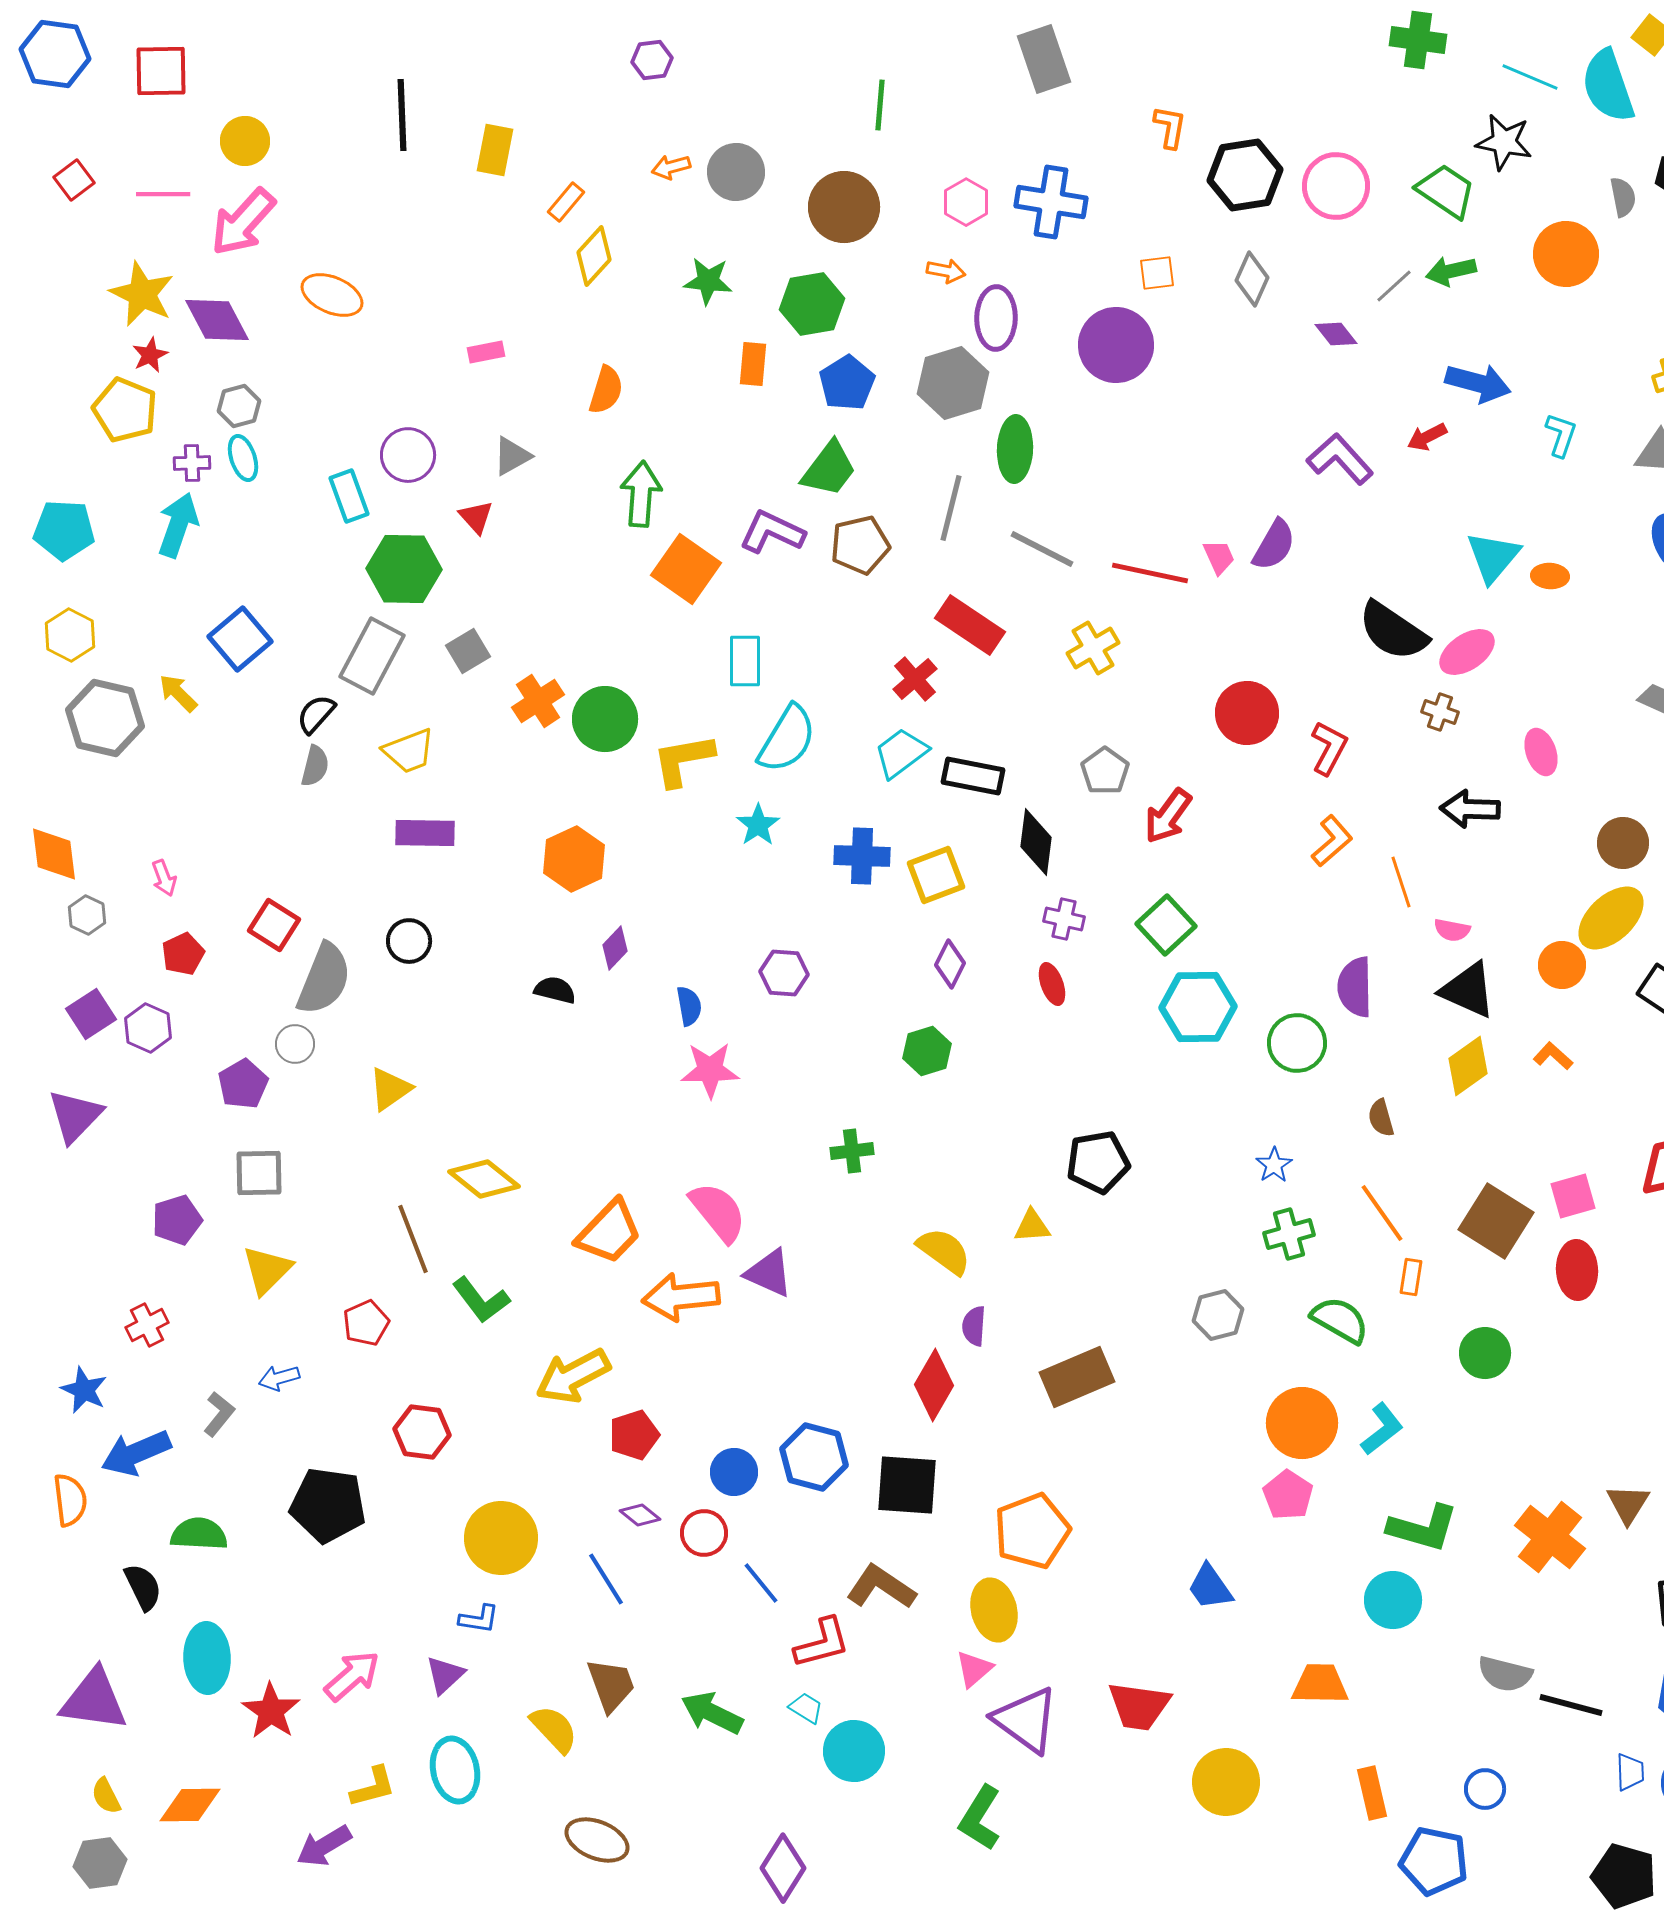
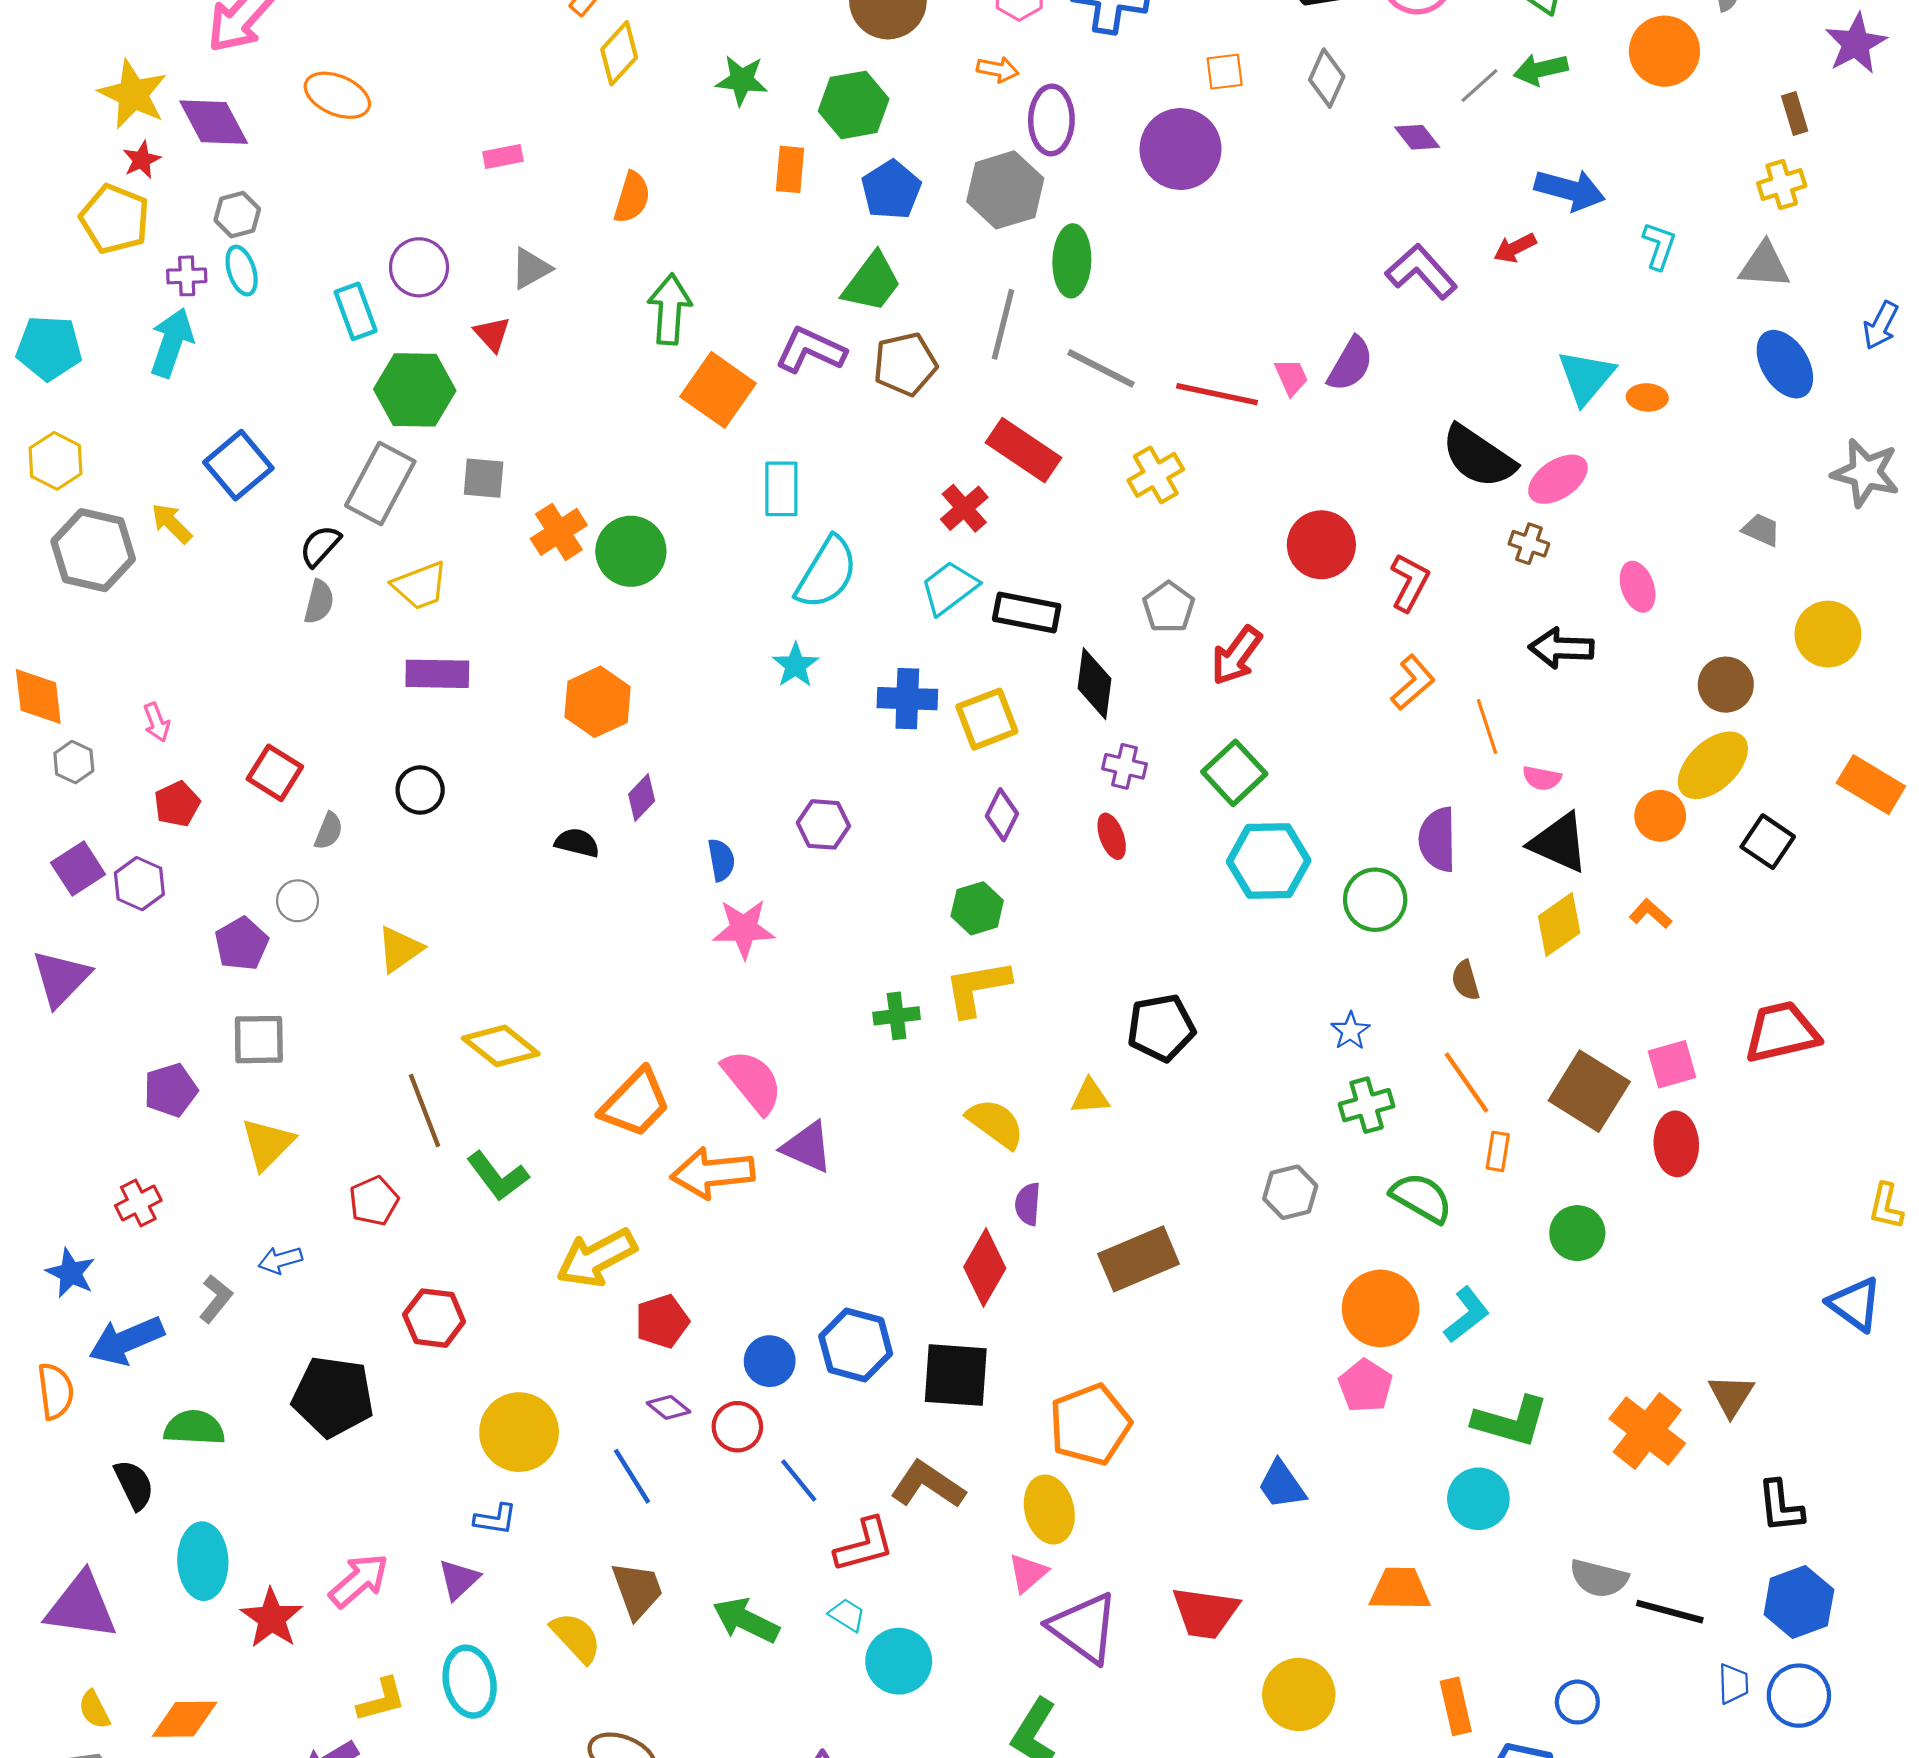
gray square: (468, 651) -> (484, 478), turned 36
yellow L-shape: (683, 760) -> (977, 988), moved
gray semicircle: (324, 979) -> (329, 831), size x0.5

